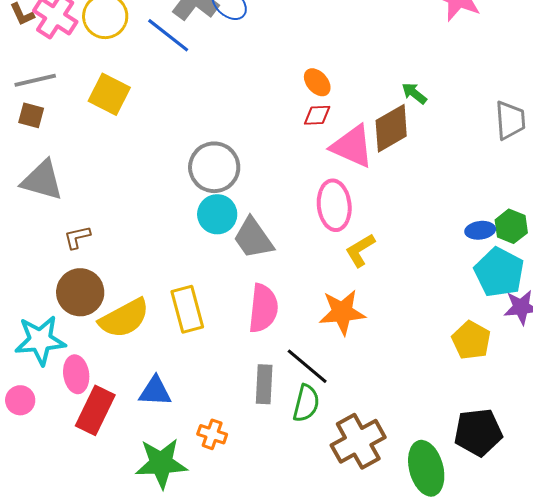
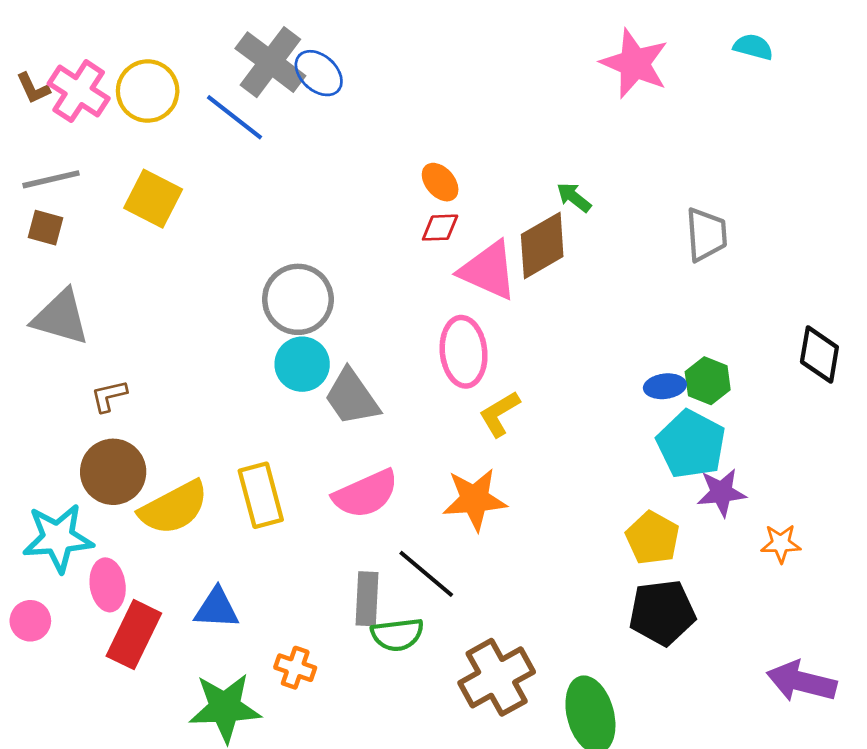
pink semicircle: (263, 308) -> (366, 494), turned 60
green semicircle: (306, 403) -> (397, 635), moved, turned 69
black pentagon: (478, 432) -> (662, 612), moved

